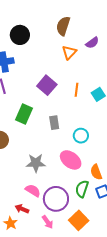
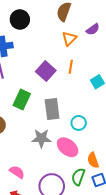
orange line: (77, 90) -> (71, 67), moved
gray rectangle: (54, 123) -> (52, 109), size x1.5
gray star: (36, 163) -> (41, 138), moved
pink semicircle: (33, 190) -> (17, 172), moved

